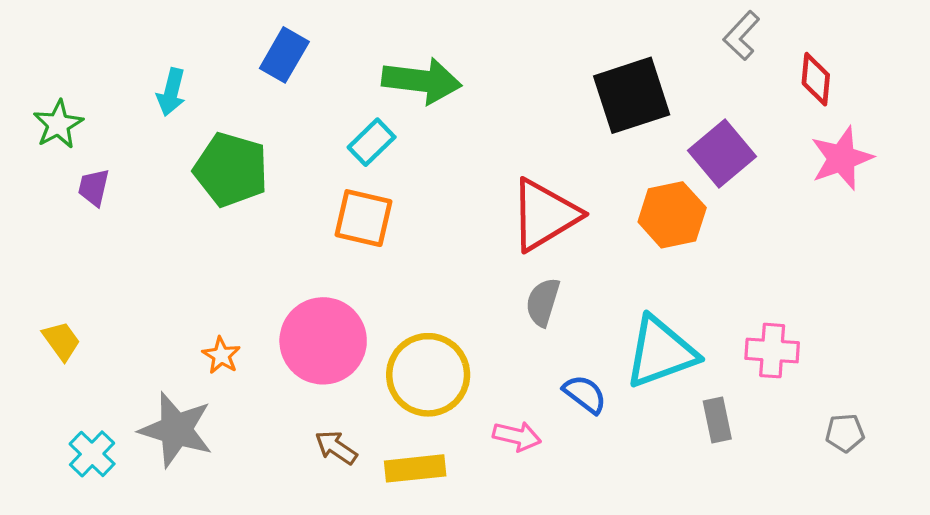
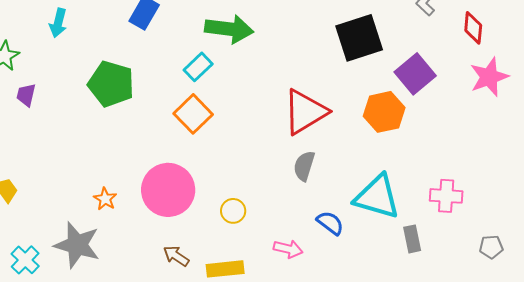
cyan arrow: (171, 92) -> (58, 23), moved
orange square: (363, 218) -> (193, 114), turned 33
cyan triangle: (661, 352) -> (377, 197), turned 36
yellow circle: (428, 375) -> (233, 211), size x0.5

